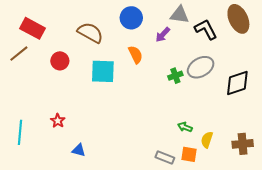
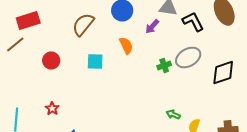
red rectangle: (33, 28) -> (28, 20), turned -45
brown semicircle: (90, 33) -> (83, 24), turned -80
red circle: (60, 61) -> (51, 60), moved
cyan square: (103, 71) -> (95, 62), size x0.7

